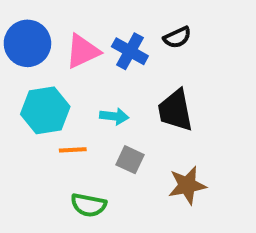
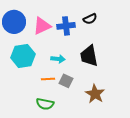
blue cross: (130, 51) -> (66, 26), turned -36
orange line: (73, 150) -> (48, 79), moved
brown star: (187, 185) -> (95, 94), turned -30

